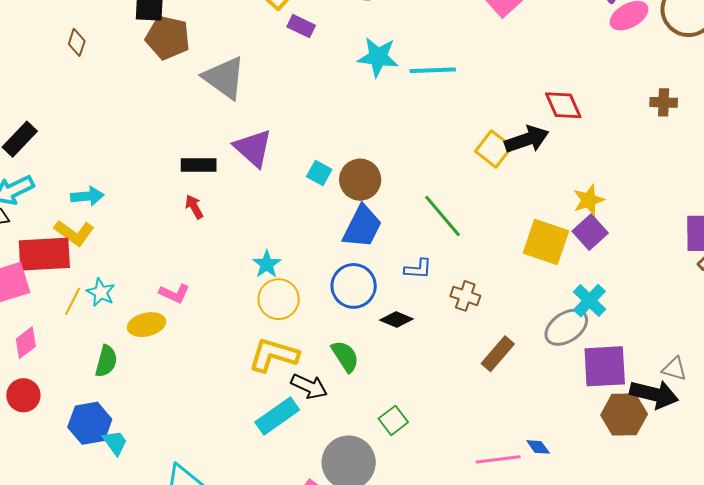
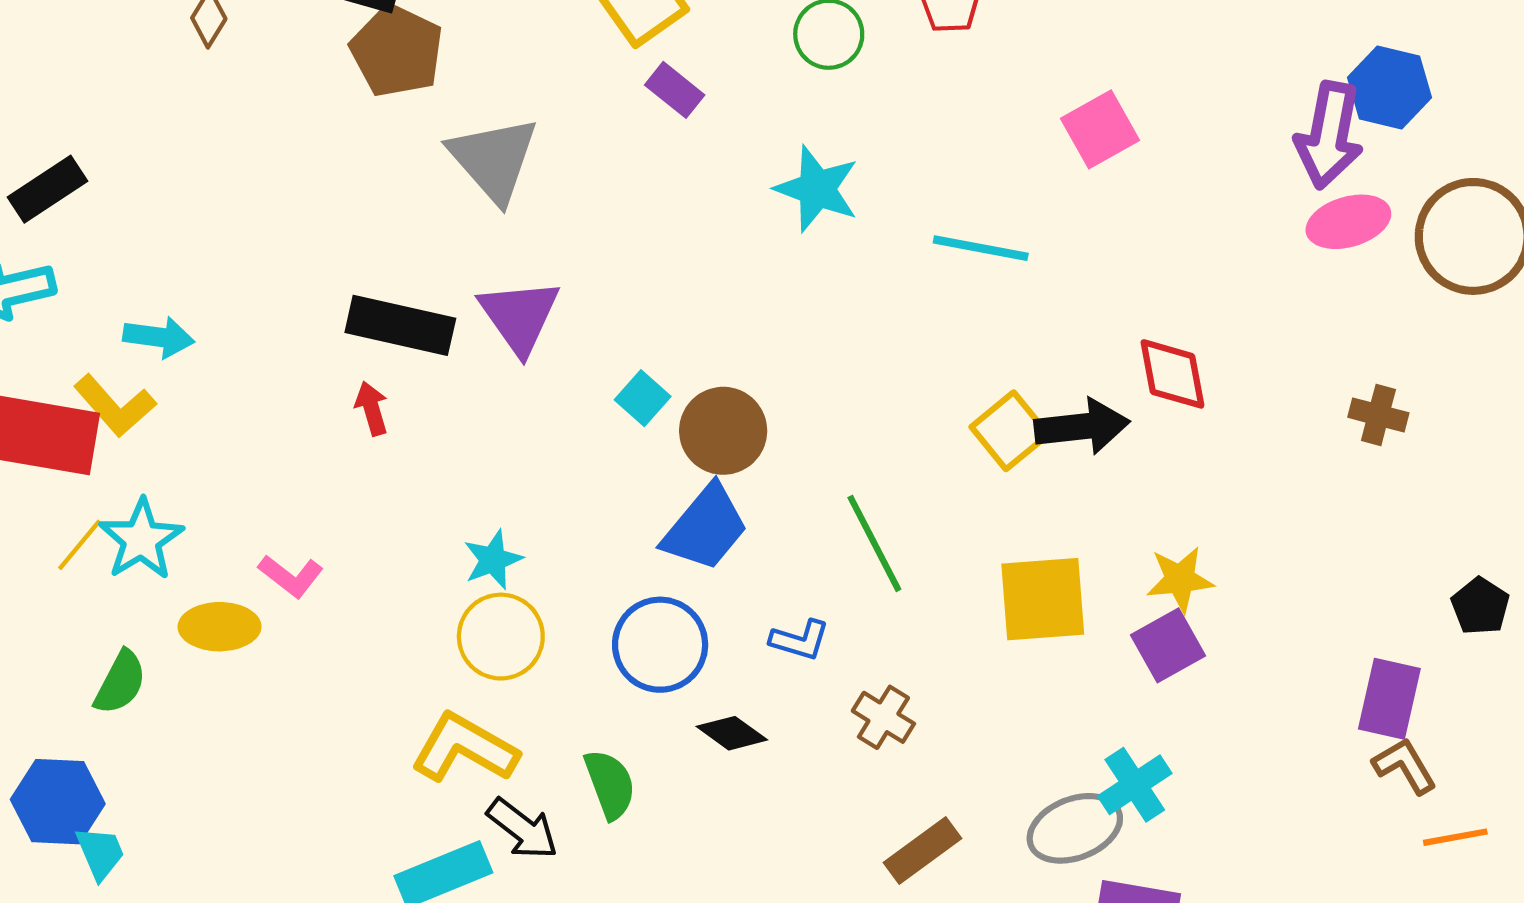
cyan line: (433, 70) -> (981, 248), moved
black rectangle: (199, 165) -> (400, 325), size x1.4
yellow square: (546, 242) -> (1043, 599), moved, turned -36
cyan star: (101, 292) -> (141, 539), size x1.4

